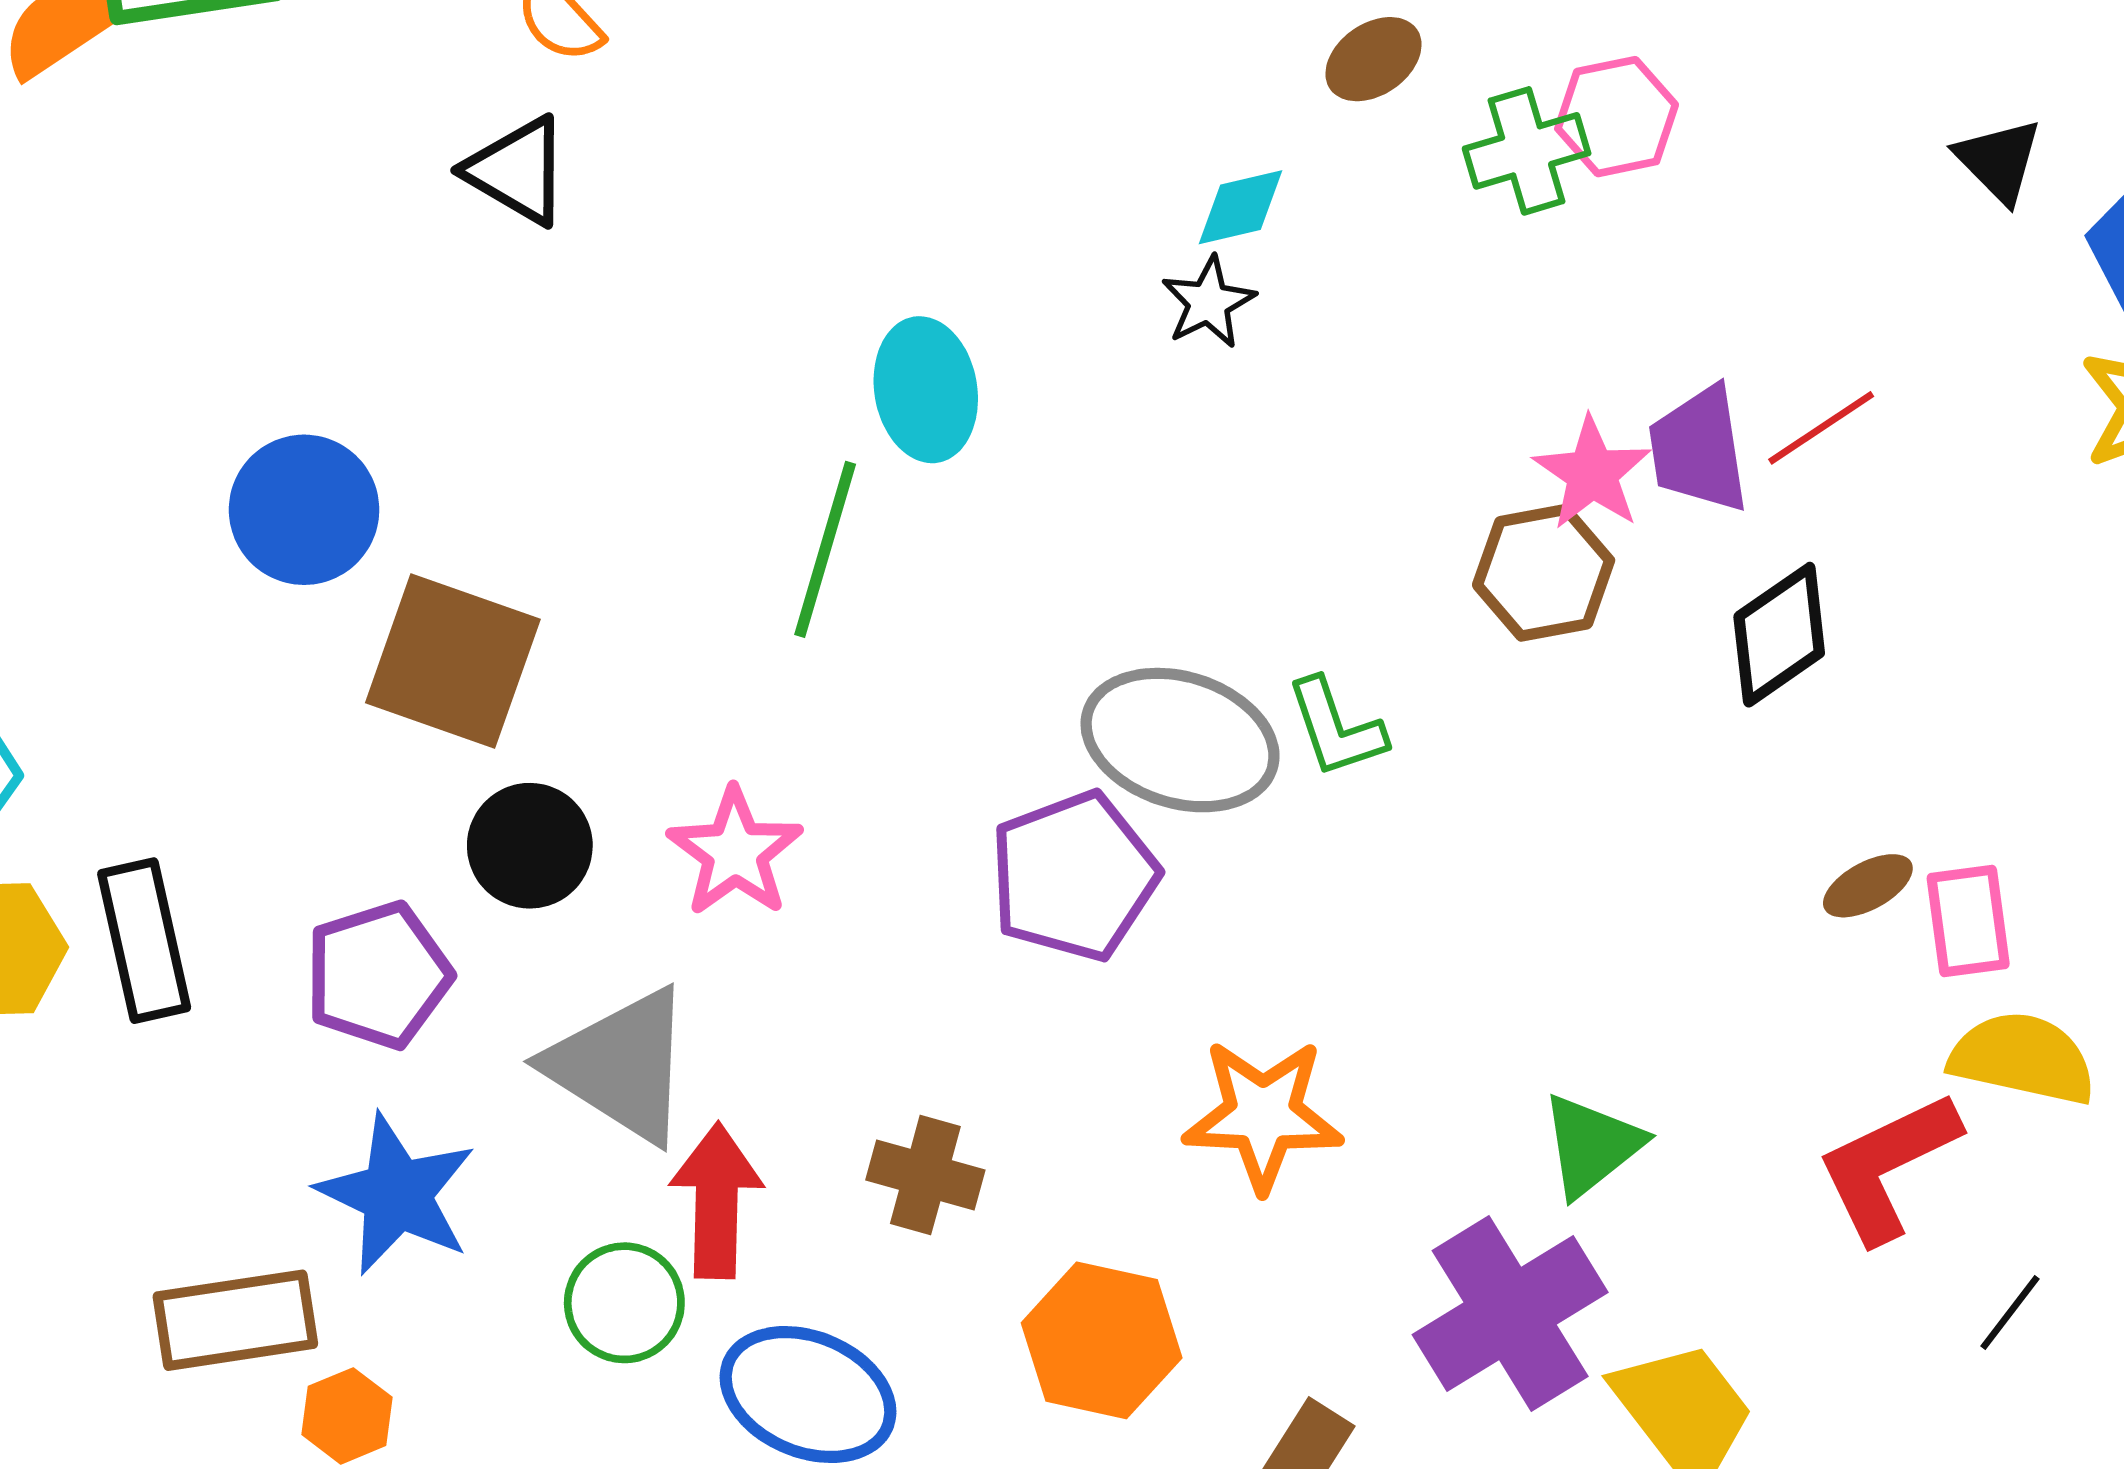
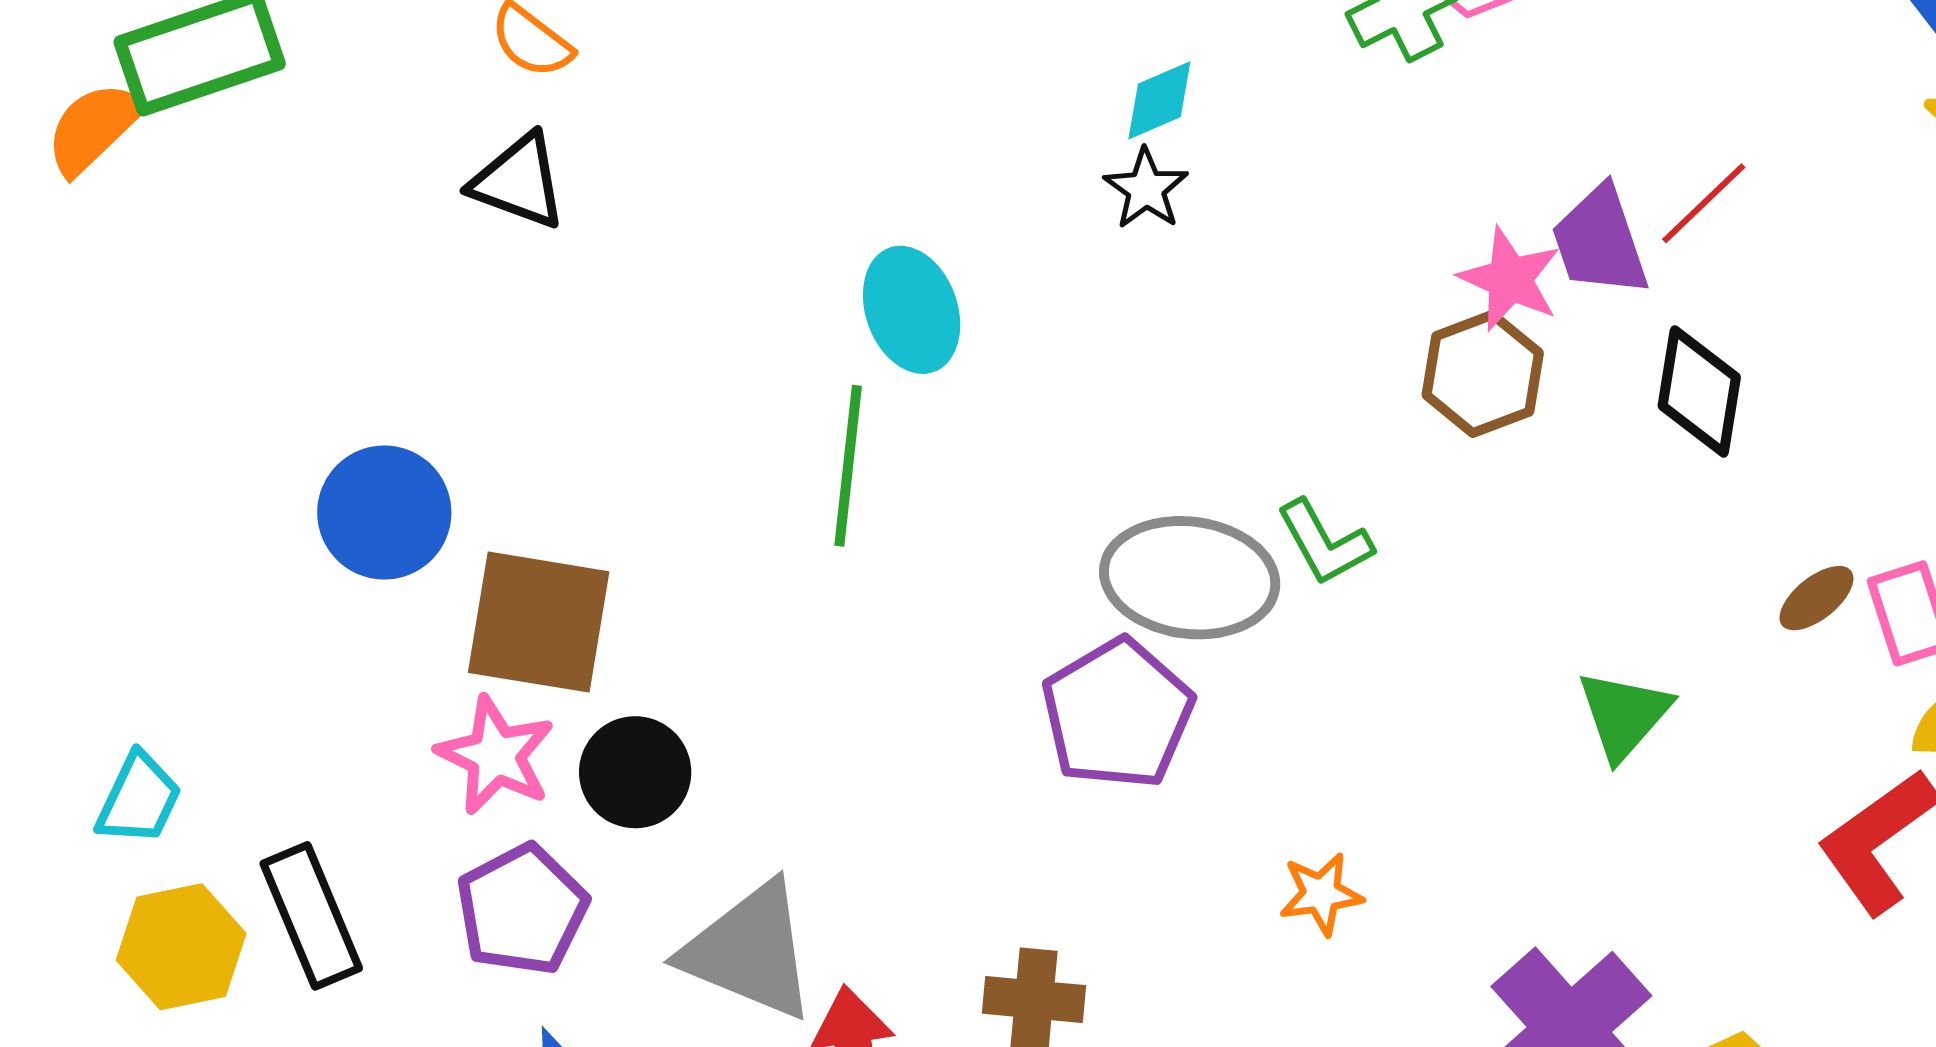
black diamond: (1779, 635) -> (1699, 391), turned -36
pink star: (735, 852) -> (496, 755), moved
orange star: (1263, 1115) -> (1321, 894), size x0.6
green triangle: (1592, 1145) -> (1624, 715), moved

